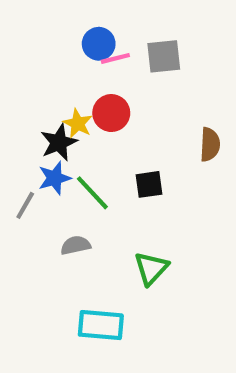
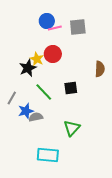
blue star: (55, 178) -> (26, 111), moved

